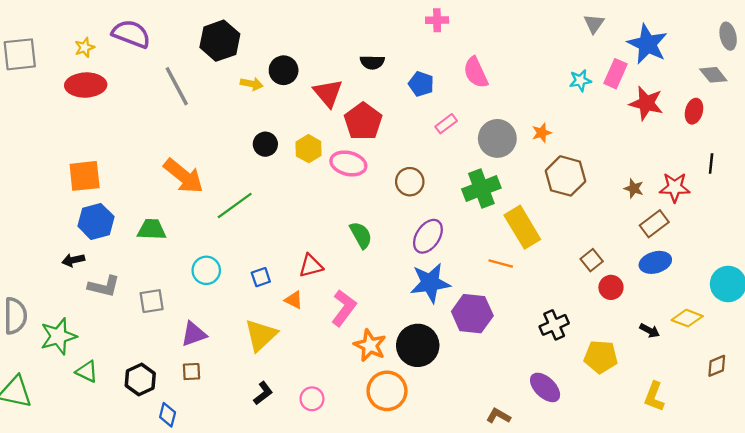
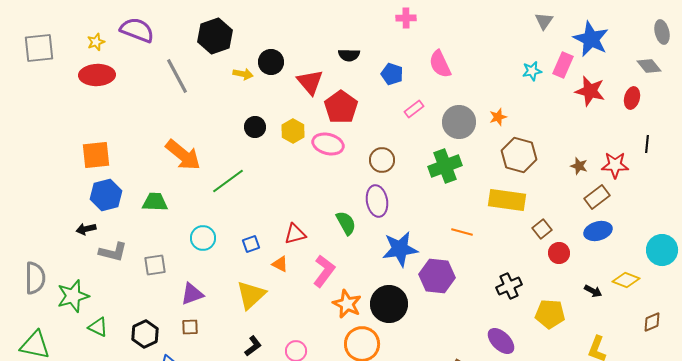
yellow rectangle: (522, 227) -> (507, 200), moved, turned -51
green semicircle: (361, 235) -> (346, 223), moved
purple ellipse: (428, 236) -> (377, 201), moved, turned -44

